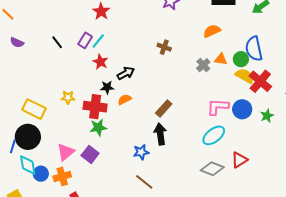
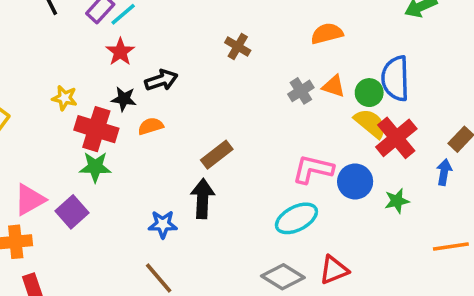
yellow star: (68, 97) -> (65, 98), moved

